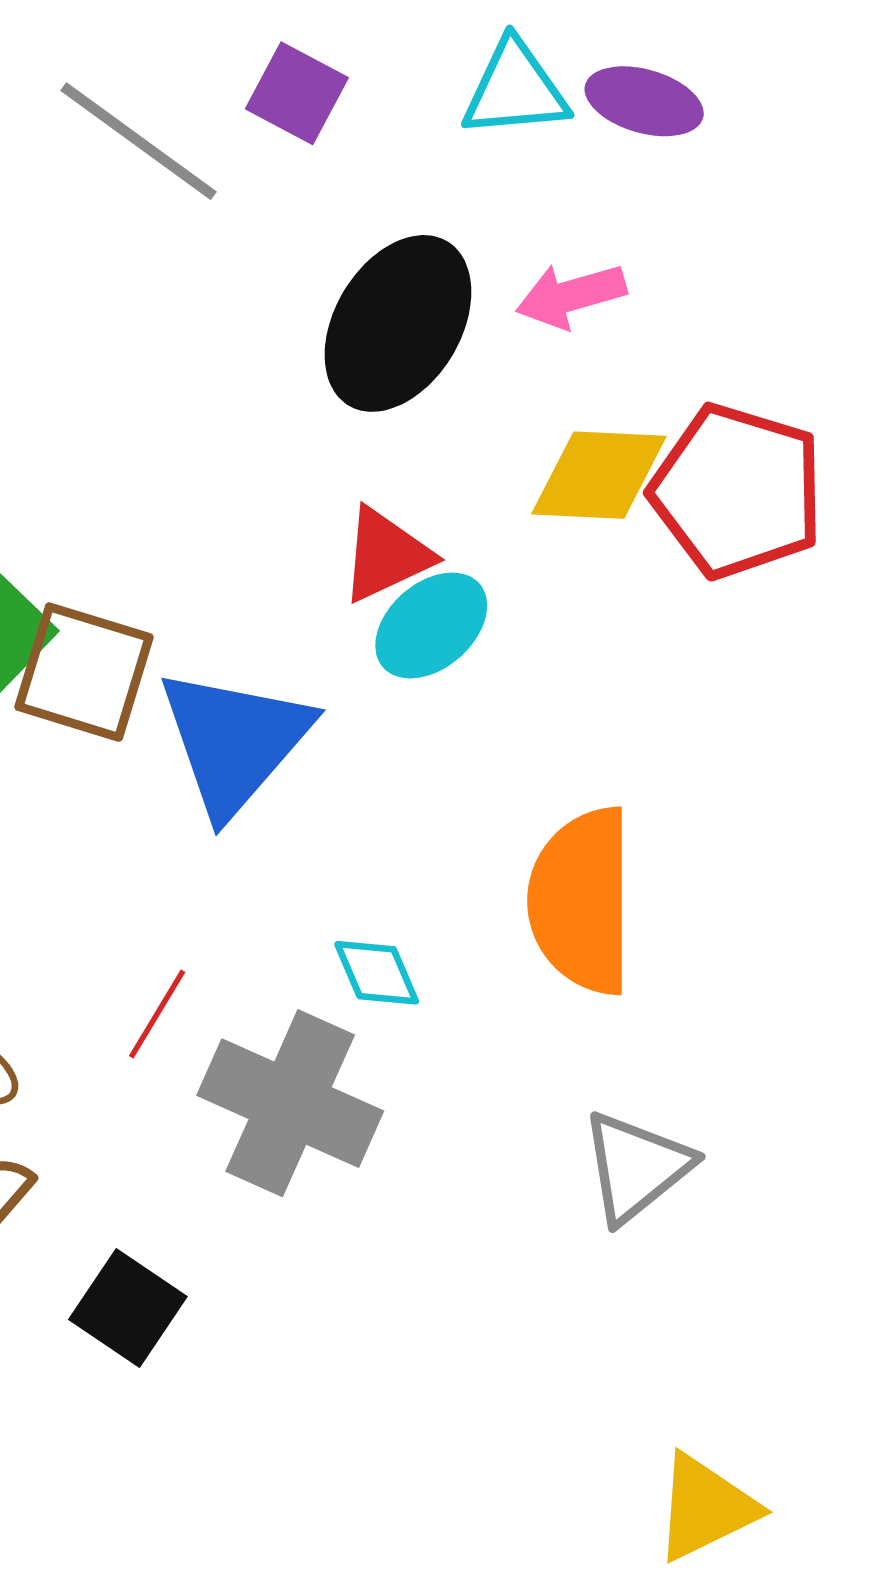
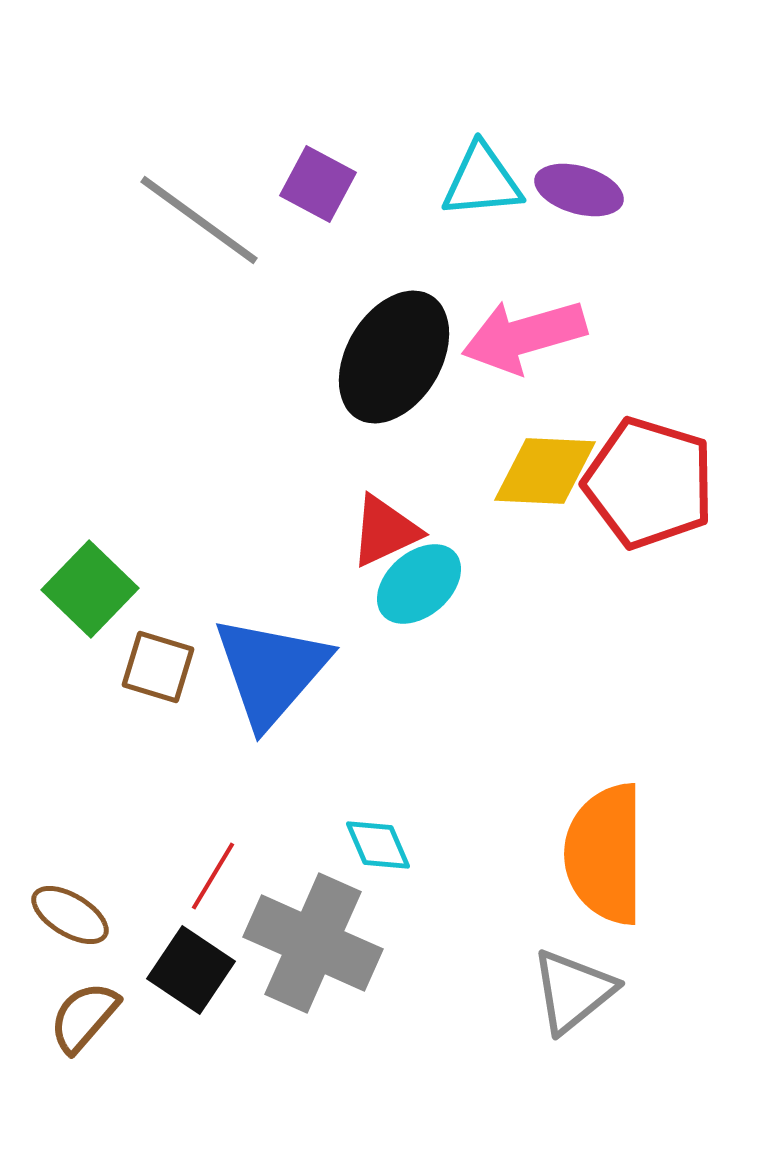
pink arrow: (571, 296) -> (524, 336), size x1.5
brown square: (84, 672) -> (158, 667), moved, size x0.7
orange semicircle: (582, 901) -> (605, 854), moved
black square: (128, 1308) -> (191, 970), moved

